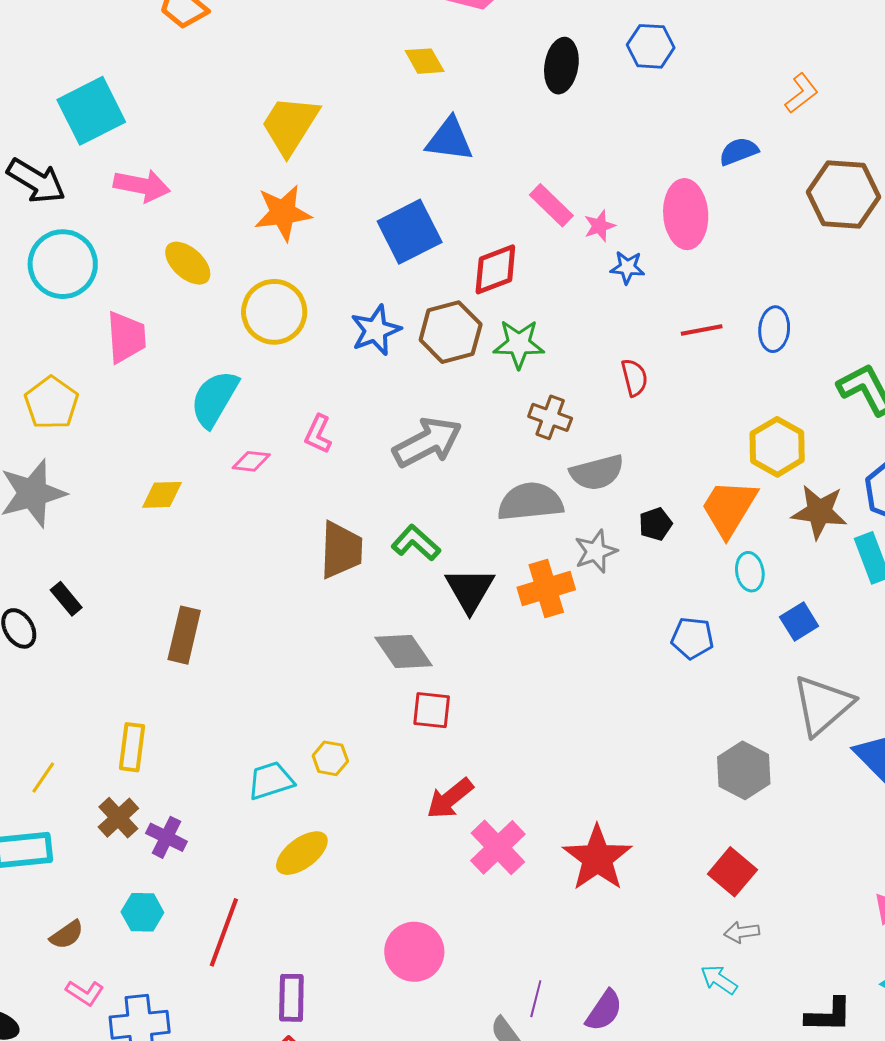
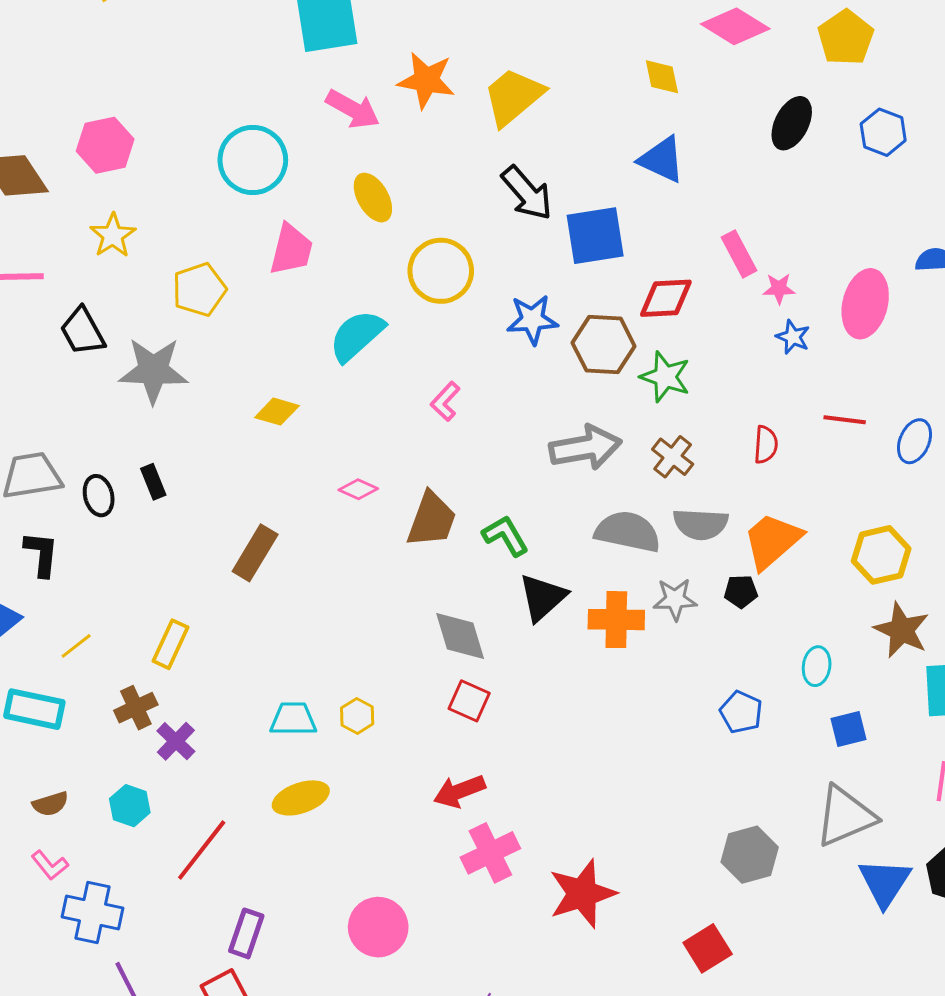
black arrow: (36, 181) -> (527, 193), moved
orange star: (283, 213) -> (426, 80), moved
gray arrow: (427, 442) -> (585, 448), moved
pink diamond: (251, 461) -> (358, 489), moved
orange trapezoid: (729, 508) -> (772, 541), moved

